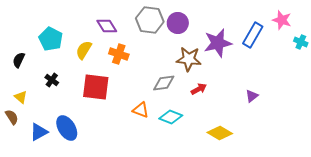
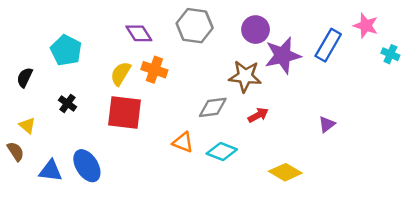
purple circle: (178, 23) -> (256, 30), moved
yellow semicircle: (84, 50) -> (121, 74), moved
blue triangle: (39, 132) -> (51, 171), turned 36

